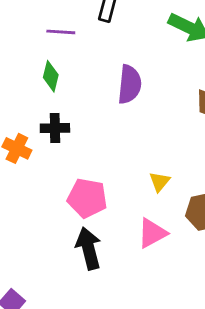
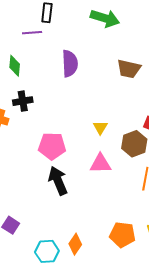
purple line: (61, 32) -> (32, 33), moved
pink triangle: (152, 233) -> (100, 164), turned 35

